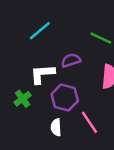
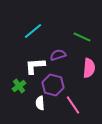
white semicircle: (56, 127) -> (40, 103), moved

